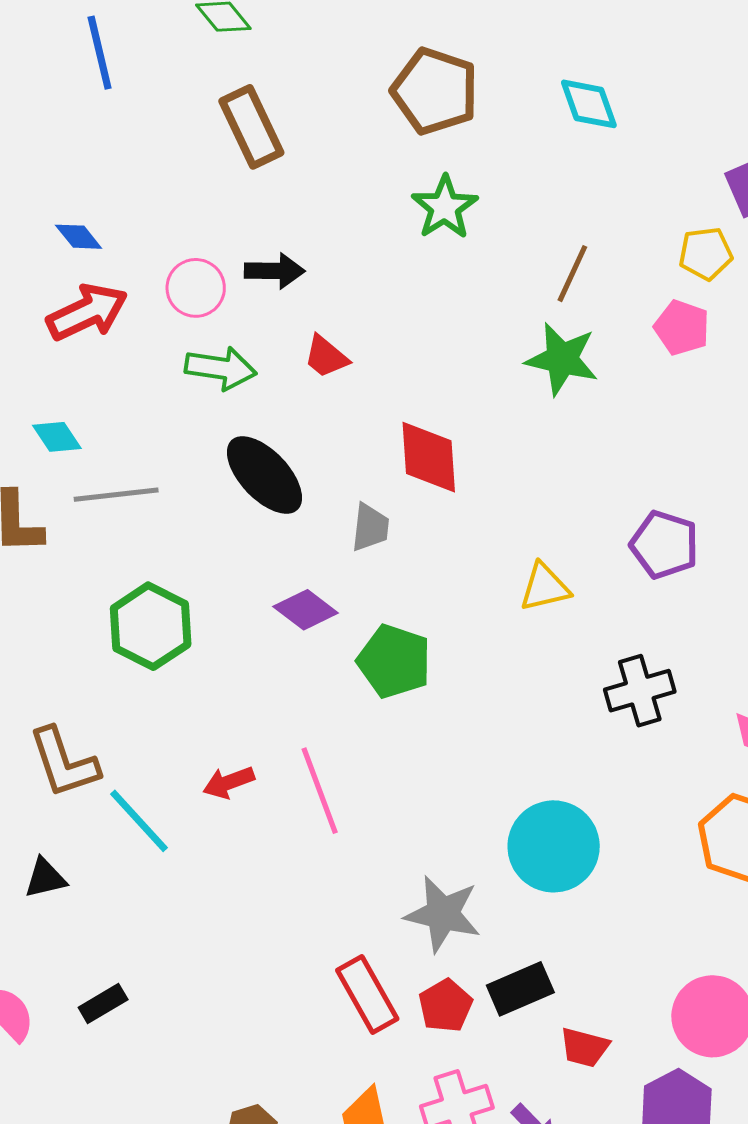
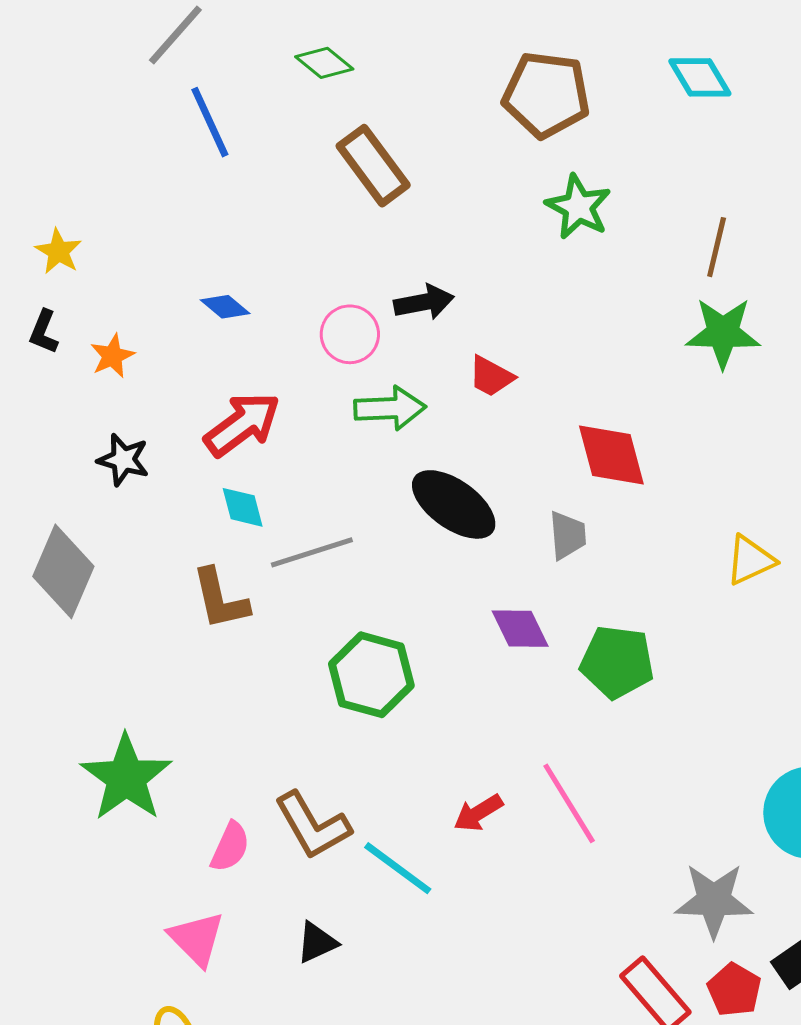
red arrow: (87, 312) -> (242, 424), moved
cyan diamond: (57, 437) -> (243, 507), turned 30
purple diamond: (306, 610) -> (520, 629), turned 38

